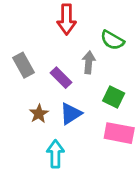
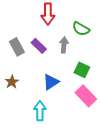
purple rectangle: (61, 78) -> (39, 46), moved
brown star: (39, 114) -> (12, 82), moved
pink rectangle: (119, 133) -> (86, 96), turned 35

